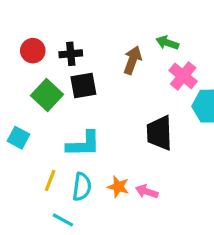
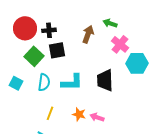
red circle: (33, 51) -> (25, 28), size x1.5
cyan L-shape: (83, 144) -> (72, 82), moved
yellow line: (50, 180) -> (50, 113), moved
cyan semicircle: (82, 187) -> (44, 82), moved

